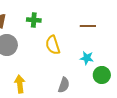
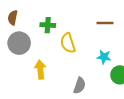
green cross: (34, 20) -> (48, 25), moved
yellow arrow: (20, 84) -> (40, 70), moved

